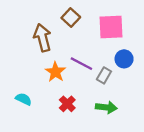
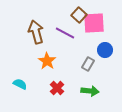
brown square: (71, 18) -> (79, 15), moved
purple line: (81, 64) -> (65, 33), moved

